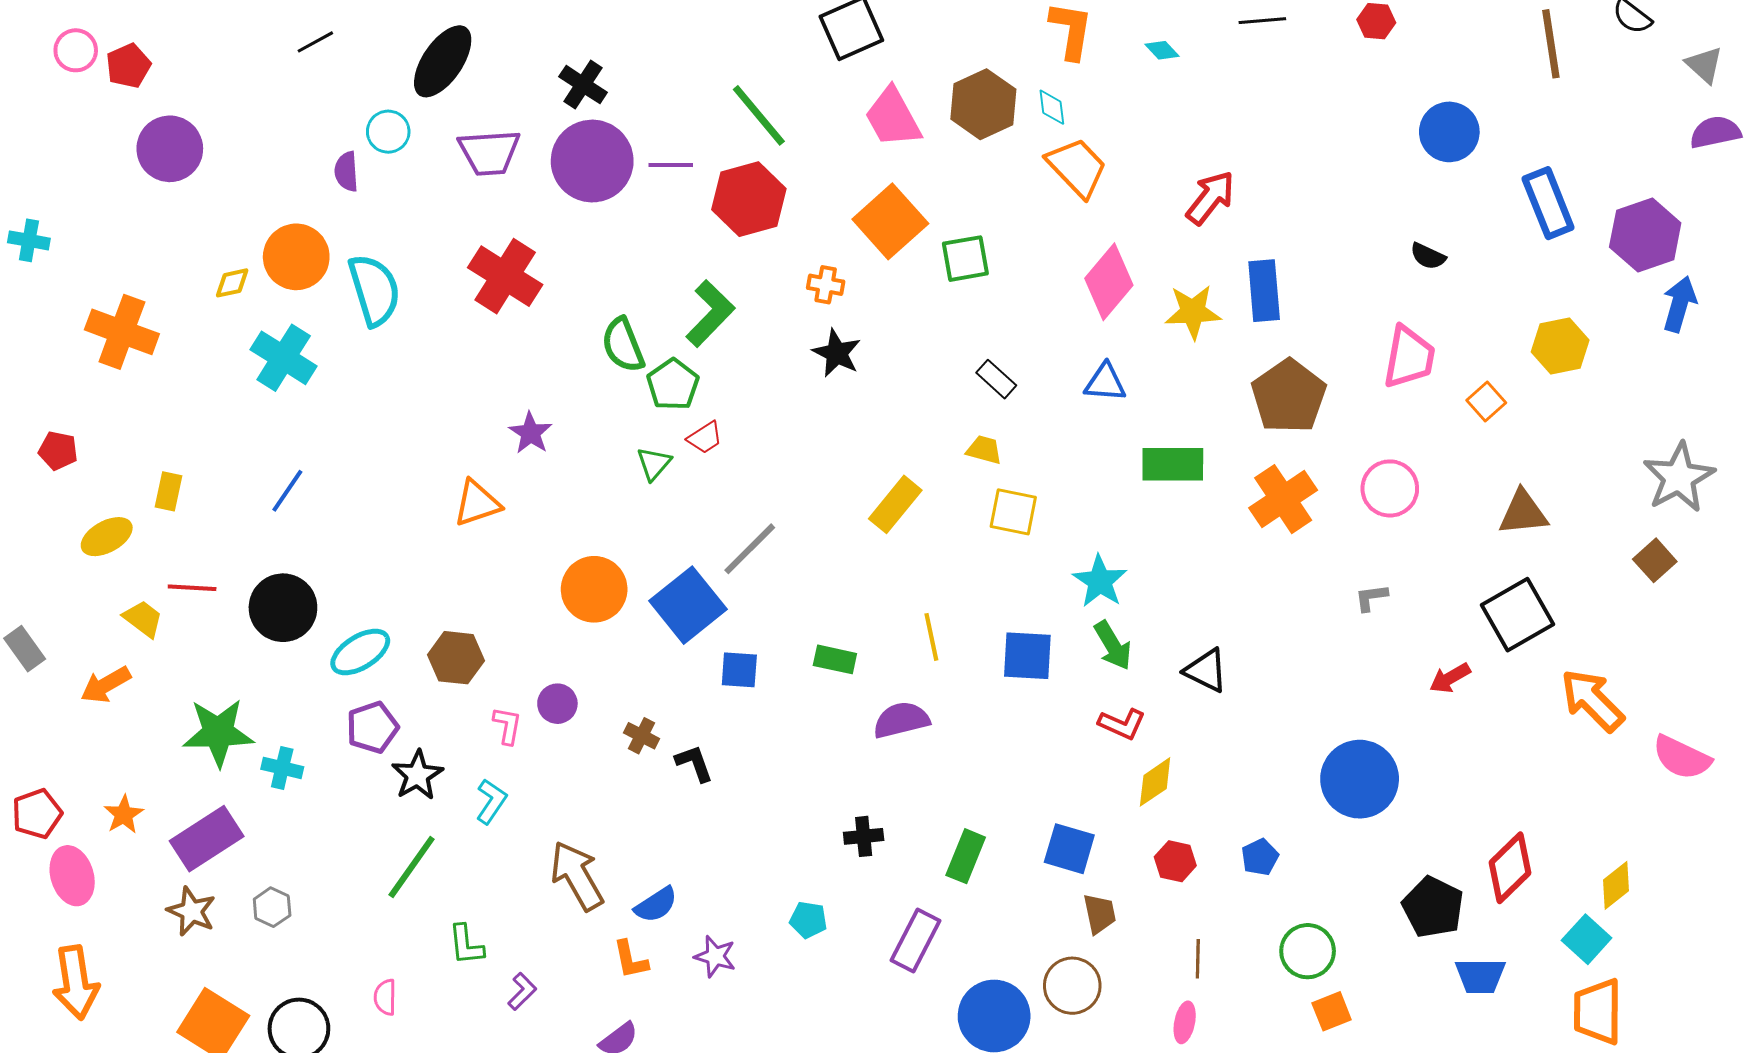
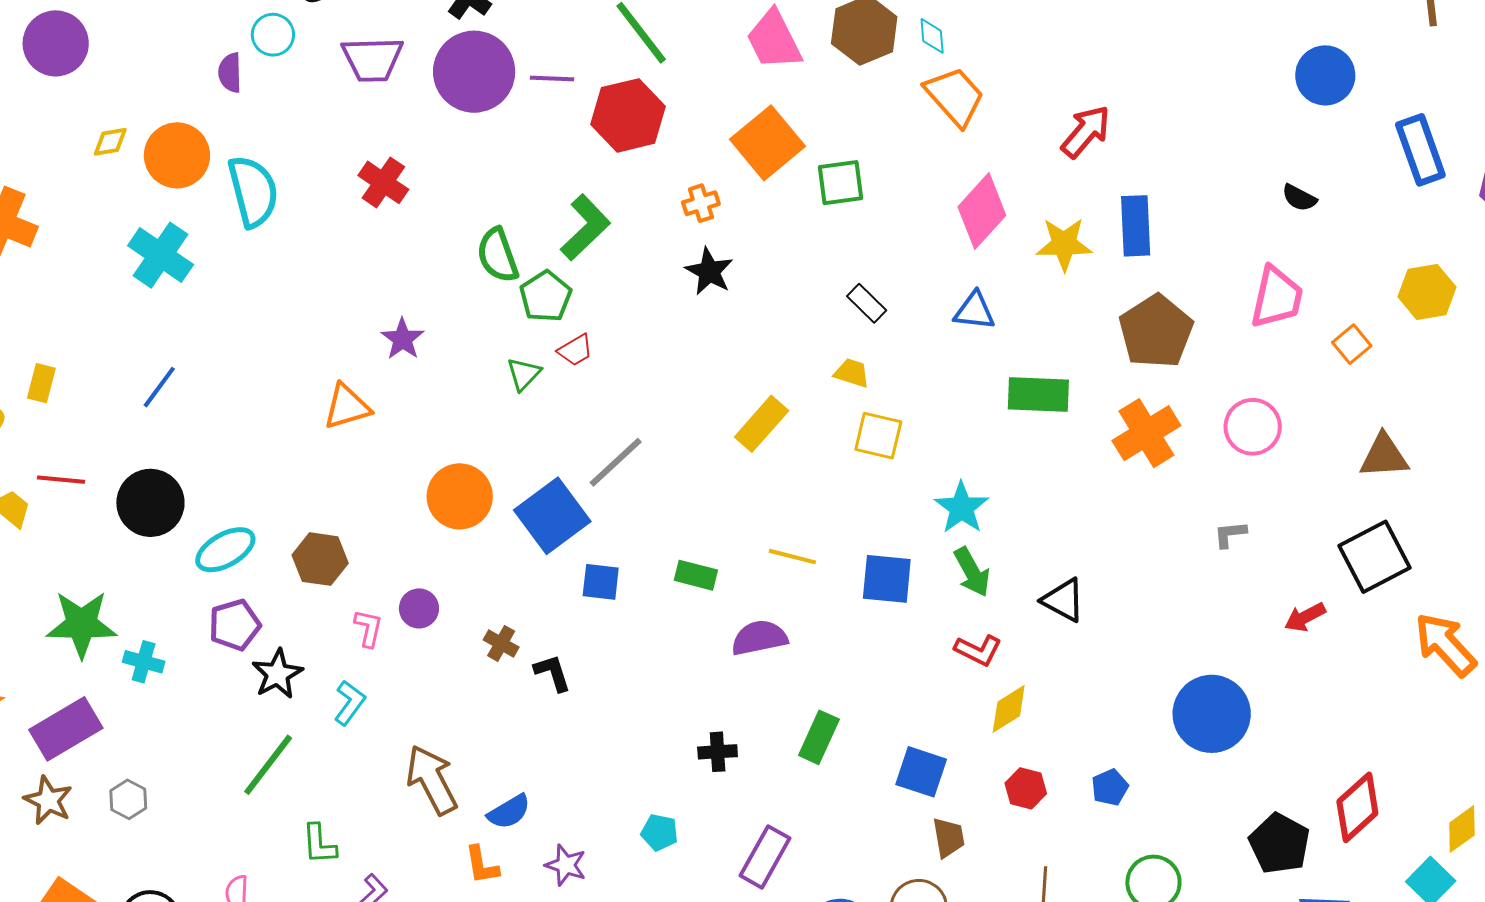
red cross: (505, 276) -> (383, 182), size x0.7
yellow diamond: (232, 283) -> (110, 142), moved
orange cross: (826, 285) -> (701, 203), turned -30
yellow line: (931, 637) -> (792, 557), turned -66
green rectangle: (966, 856) -> (819, 737), moved

